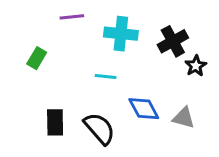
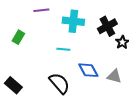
black rectangle: (55, 122) -> (13, 85), moved, turned -48

